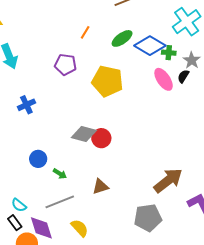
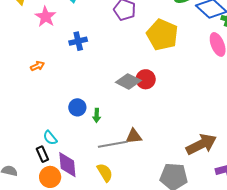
red circle: (101, 138) -> (146, 79), moved
blue circle: (38, 159) -> (77, 107), moved
green arrow: (60, 174) -> (97, 115), turned 48
gray line: (60, 202) -> (113, 144), moved

